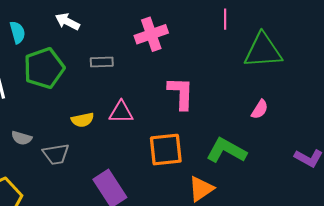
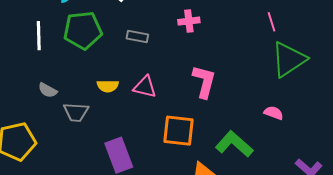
pink line: (225, 19) -> (271, 22), moved, turned -30
pink cross: (151, 34) -> (189, 21), size x0.7
green triangle: (263, 51) -> (289, 59), turned -42
pink semicircle: (260, 109) -> (274, 113), turned -114

